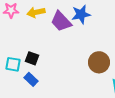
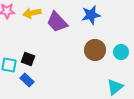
blue star: (81, 14) -> (91, 15), moved
brown circle: (99, 62) -> (95, 50), moved

